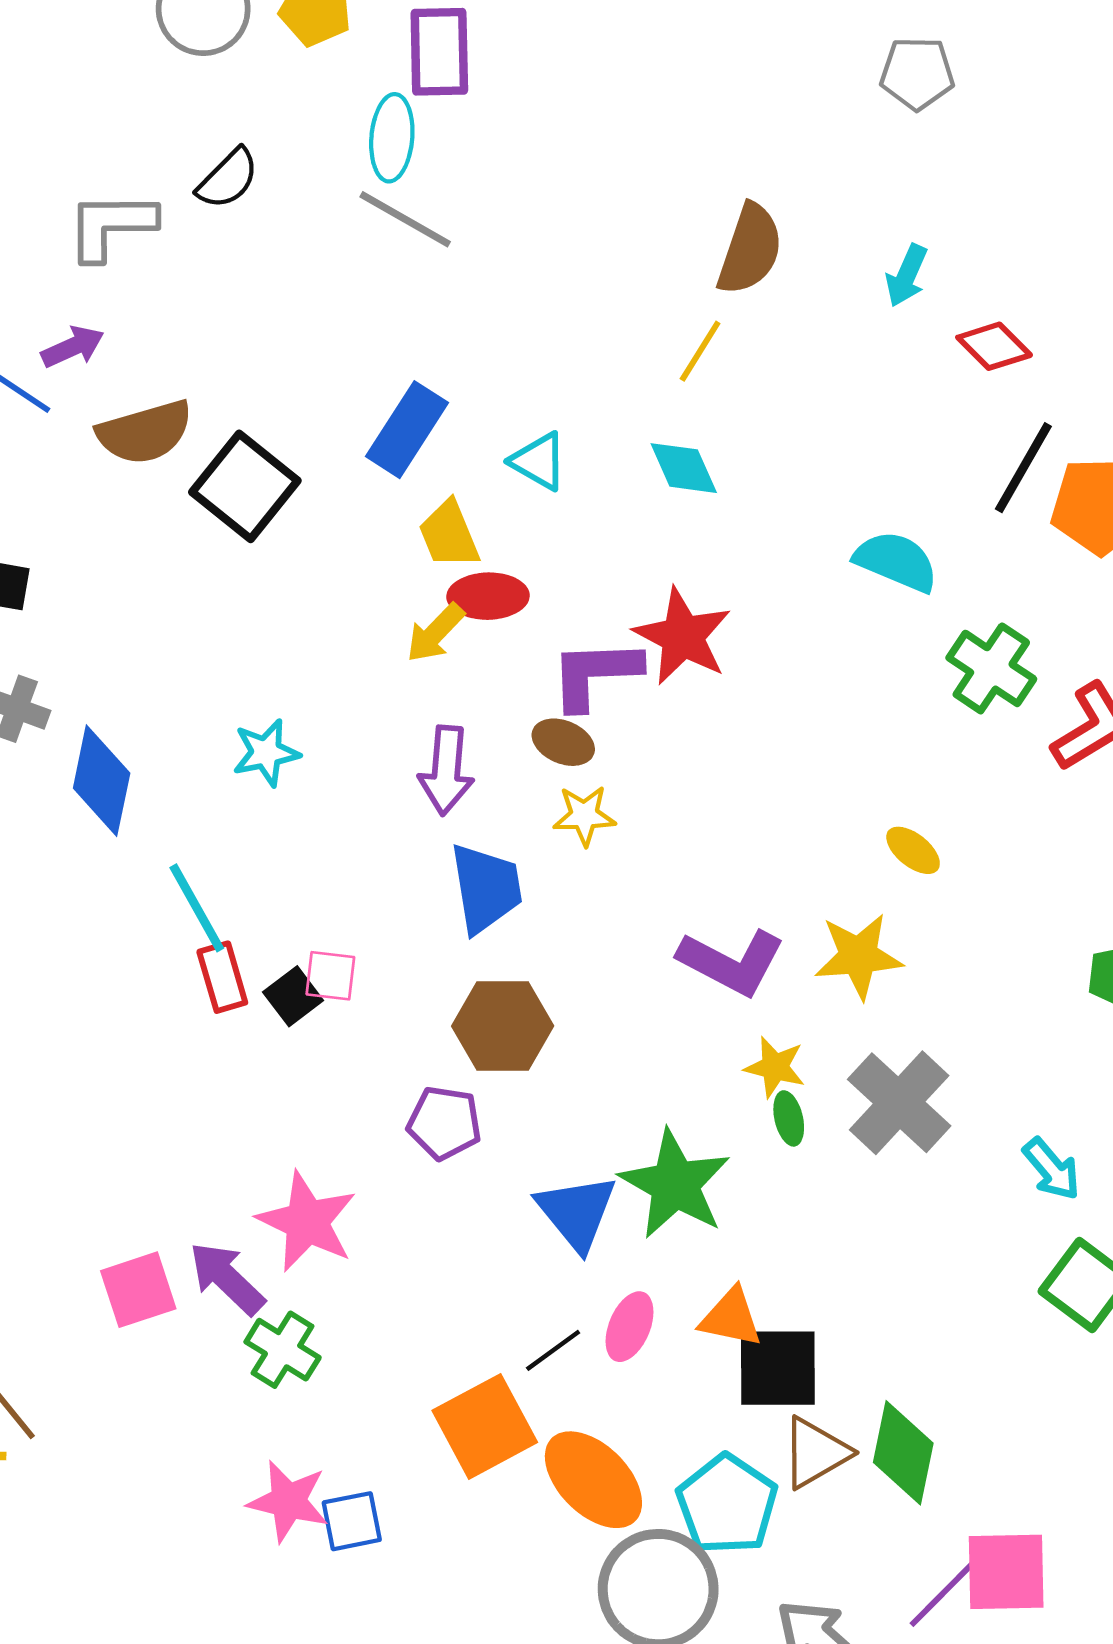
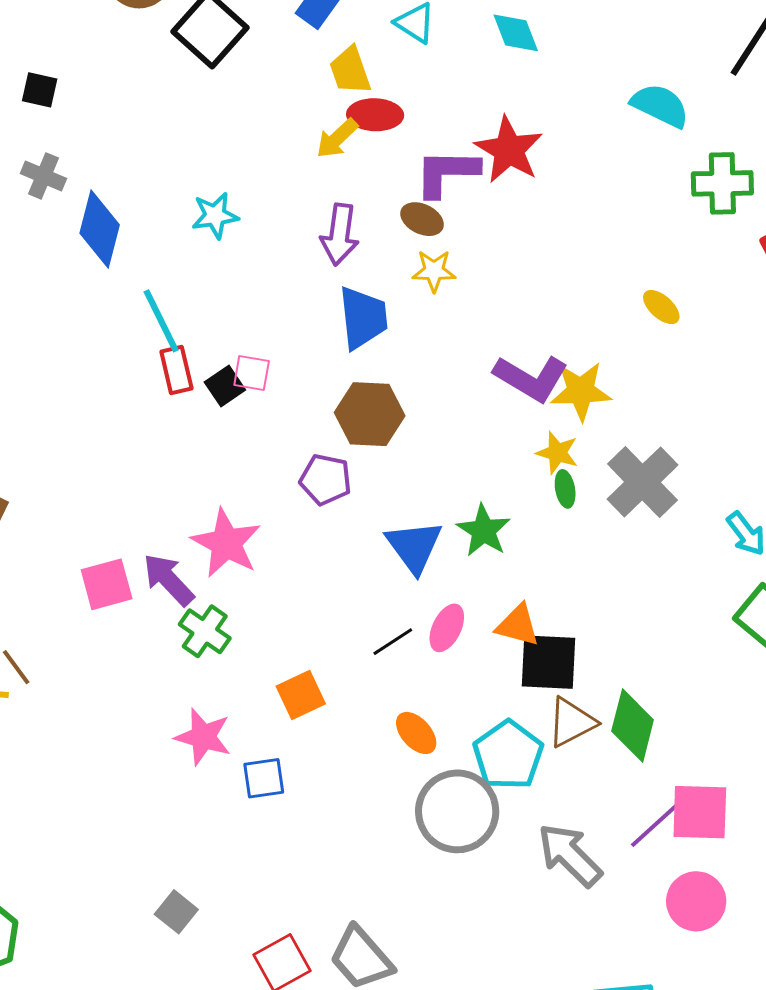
green cross: (991, 668) -> (722, 183), turned -38
yellow star: (859, 956) -> (581, 391), moved
green star: (675, 1184) -> (484, 531), size x0.7
orange square: (485, 1426) -> (301, 695), moved, size x0.7
orange ellipse: (593, 1480) -> (416, 733), size x0.6
blue square: (352, 1521) -> (264, 778), moved

